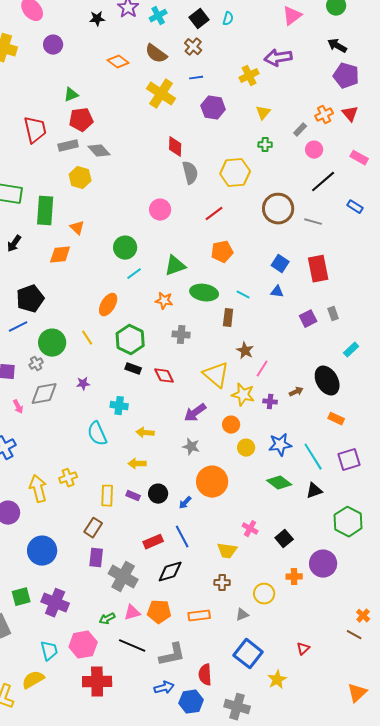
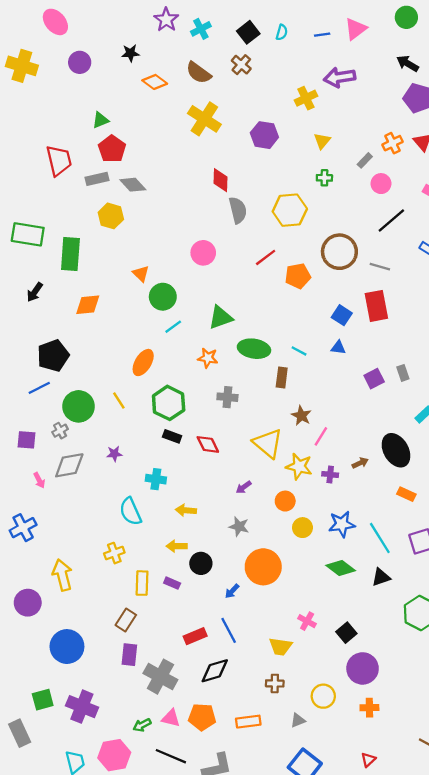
black star: (97, 19) -> (130, 53), moved
blue line: (196, 78) -> (322, 35), moved
red pentagon: (81, 120) -> (112, 149), turned -30
orange triangle: (77, 228) -> (141, 274), moved
orange pentagon: (222, 252) -> (298, 276), moved
red rectangle: (318, 269) -> (376, 306), moved
purple arrow: (195, 413) -> (244, 487), size x0.6
yellow cross: (68, 478) -> (114, 553), moved
black circle: (158, 494) -> (201, 563), moved
purple circle: (323, 564) -> (363, 668), moved
orange cross: (294, 577) -> (369, 708), moved
pink triangle: (132, 613) -> (171, 718), turned 30

